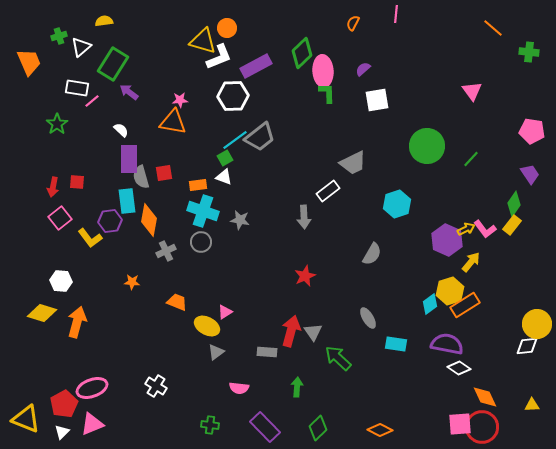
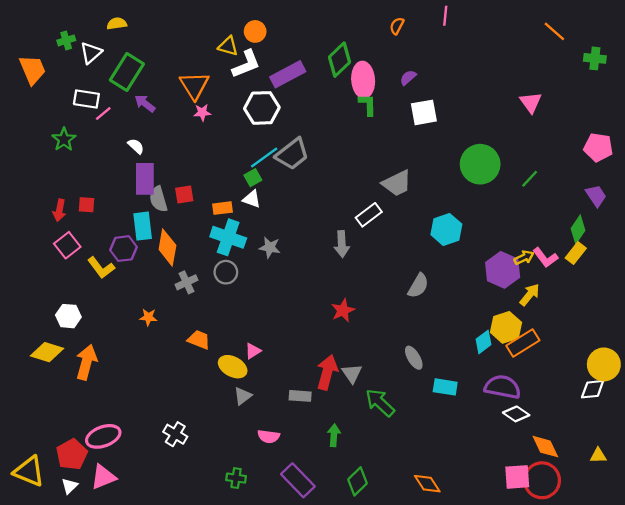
yellow triangle: (203, 41) -> (228, 46), size x0.7
orange triangle: (173, 122) -> (194, 85), moved, turned 48
orange diamond: (380, 430) -> (427, 484), turned 30

